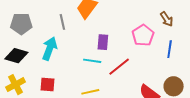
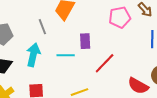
pink pentagon: (143, 35) -> (120, 17), moved, turned 30
cyan line: (92, 61) -> (66, 55), moved

